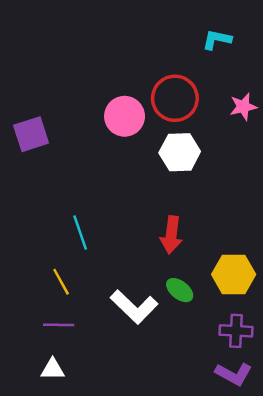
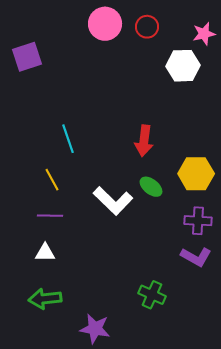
red circle: (175, 98) -> (147, 27), size x0.6
pink circle: (125, 116) -> (105, 24), moved
white hexagon: (180, 152) -> (183, 66), moved

